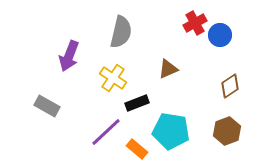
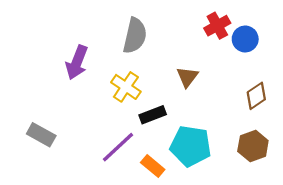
brown triangle: (168, 69) -> (187, 77), turned -30
gray rectangle: (47, 106) -> (41, 135), moved

